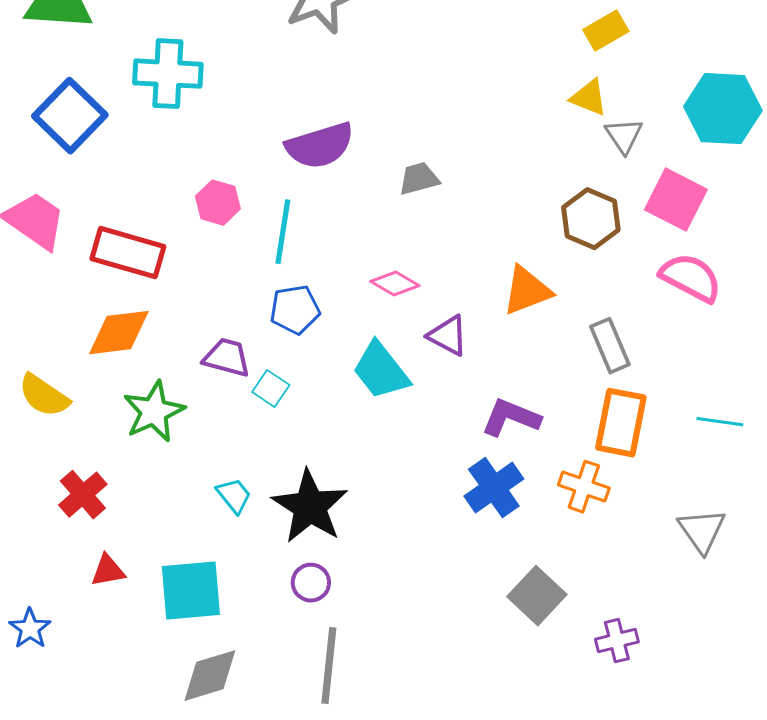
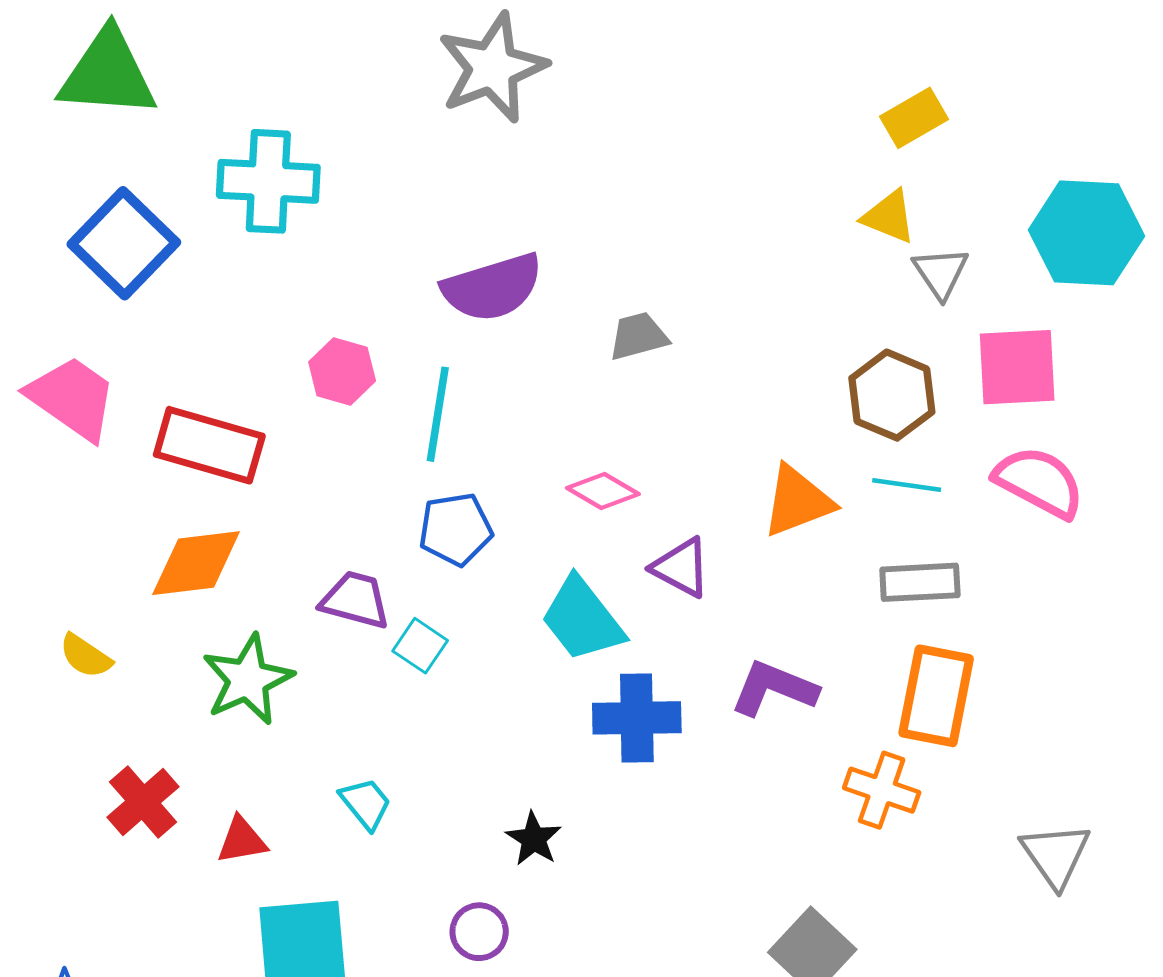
pink square: (676, 200) -> (1017, 367), turned -30
gray rectangle: (610, 346) -> (920, 582), turned -70
yellow semicircle: (44, 396) -> (86, 656), size x0.7
cyan line: (720, 422) -> (907, 485), moved
blue cross: (494, 488) -> (637, 718), moved, turned 34
black star: (310, 507) -> (534, 839), moved, size x0.5
red triangle: (108, 571) -> (242, 840), moved

